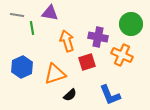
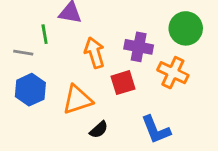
gray line: (17, 15) -> (23, 53), moved

